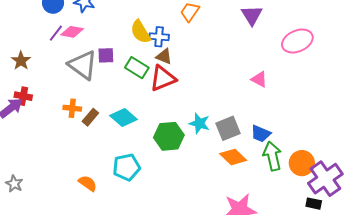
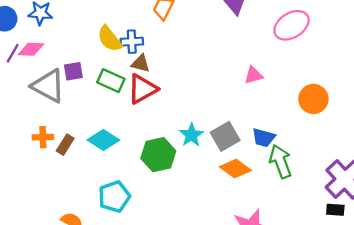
pink triangle: (259, 79) -> (254, 75), turned -36
cyan star: (199, 123) -> (191, 135), turned 30
orange circle: (302, 163) -> (313, 99), moved

